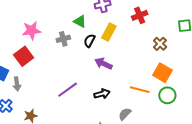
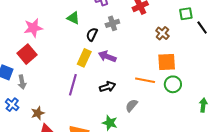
green triangle: (80, 21) -> (73, 18), moved
yellow rectangle: (109, 32) -> (84, 58), moved
gray cross: (63, 39) -> (112, 23), moved
orange square: (162, 73) -> (167, 62), turned -30
purple line: (68, 90) -> (73, 85), turned -35

